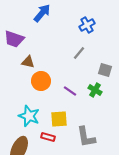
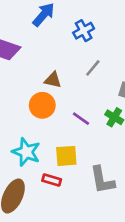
blue cross: (87, 25) -> (84, 31), moved
brown triangle: (28, 62) -> (53, 80), moved

